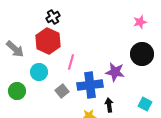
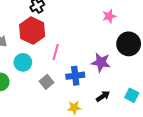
pink star: (140, 22) -> (109, 16), moved
blue cross: (90, 85) -> (75, 76), size x0.7
black arrow: (109, 105) -> (103, 96), moved, turned 64

